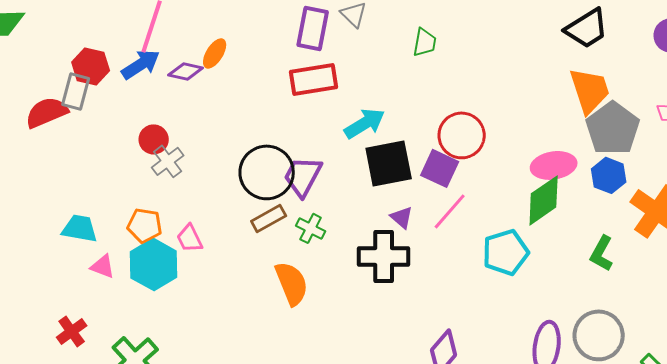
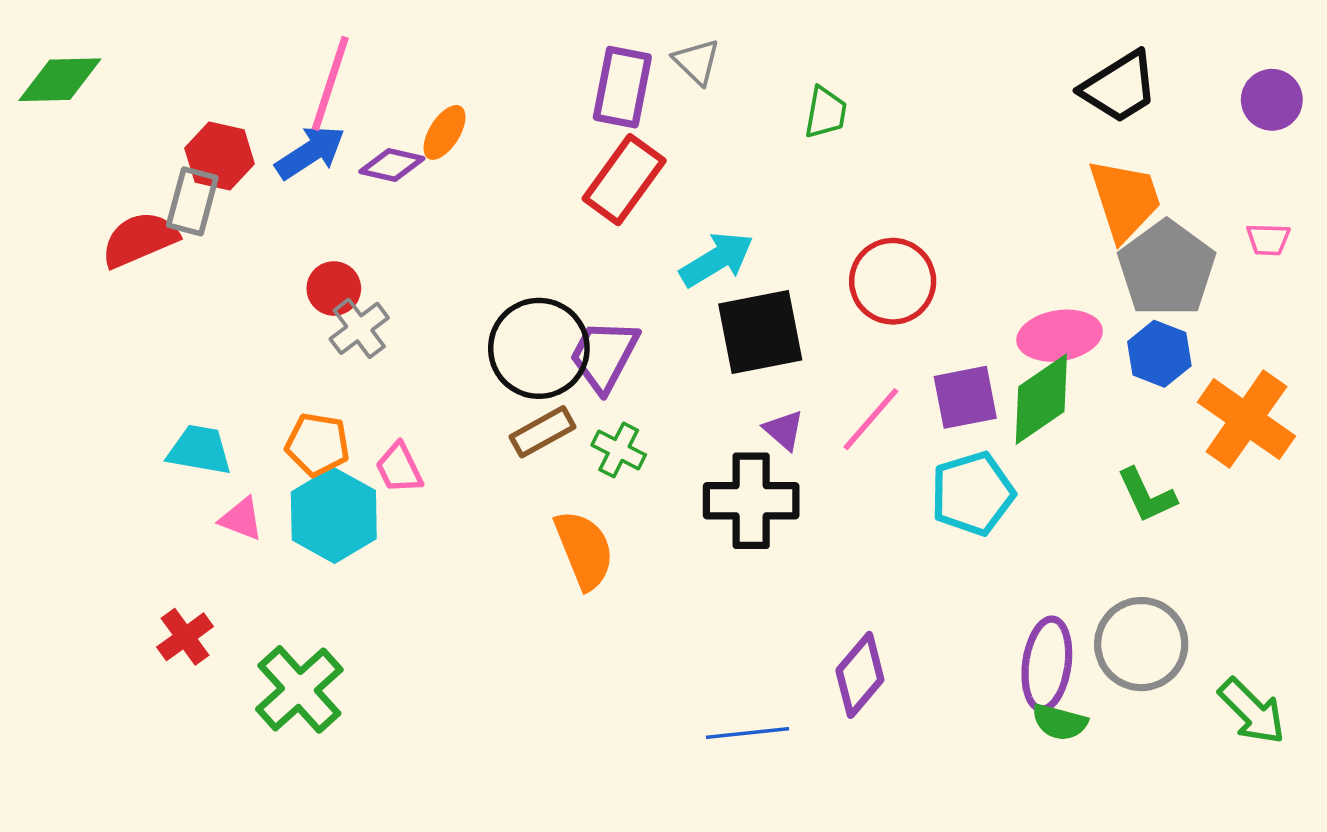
red rectangle: (314, 79) -> (624, 180), turned -45
purple square: (440, 168) -> (965, 397), moved, turned -36
green L-shape: (602, 253) -> (1147, 495), turned -54

